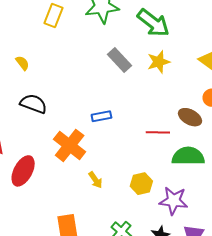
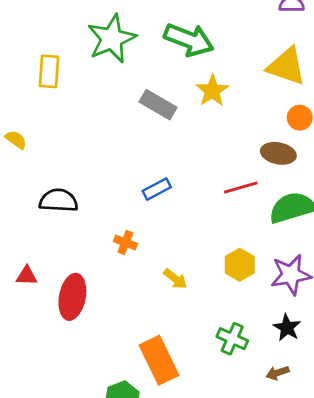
yellow semicircle: (22, 63) -> (16, 140), moved
orange cross: (70, 145) -> (125, 243), size x0.5

